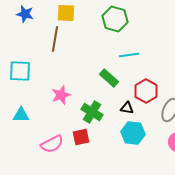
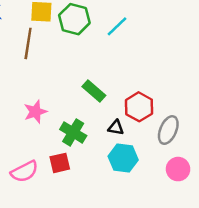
green hexagon: (115, 19) -> (74, 19), moved
cyan line: (129, 55) -> (117, 26), moved, turned -36

